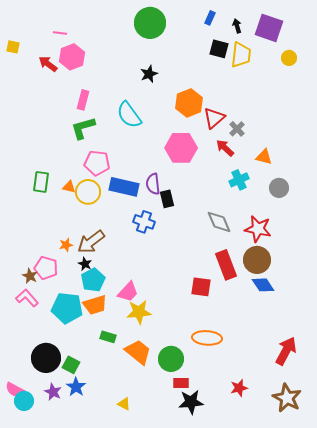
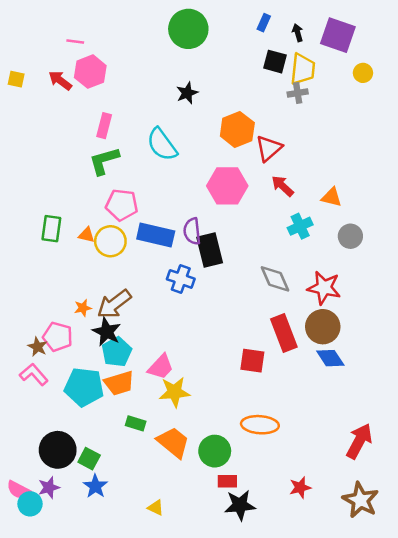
yellow square: (13, 47) -> (16, 79), moved
gray cross: (237, 129) -> (298, 93), moved, turned 35
black rectangle: (167, 199) -> (210, 250), size x1.5
black star: (85, 264) -> (107, 332), size x1.6
purple star: (53, 392) -> (49, 488), moved, turned 30

